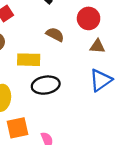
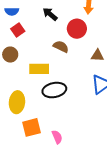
red circle: (89, 18) -> (77, 29), moved

